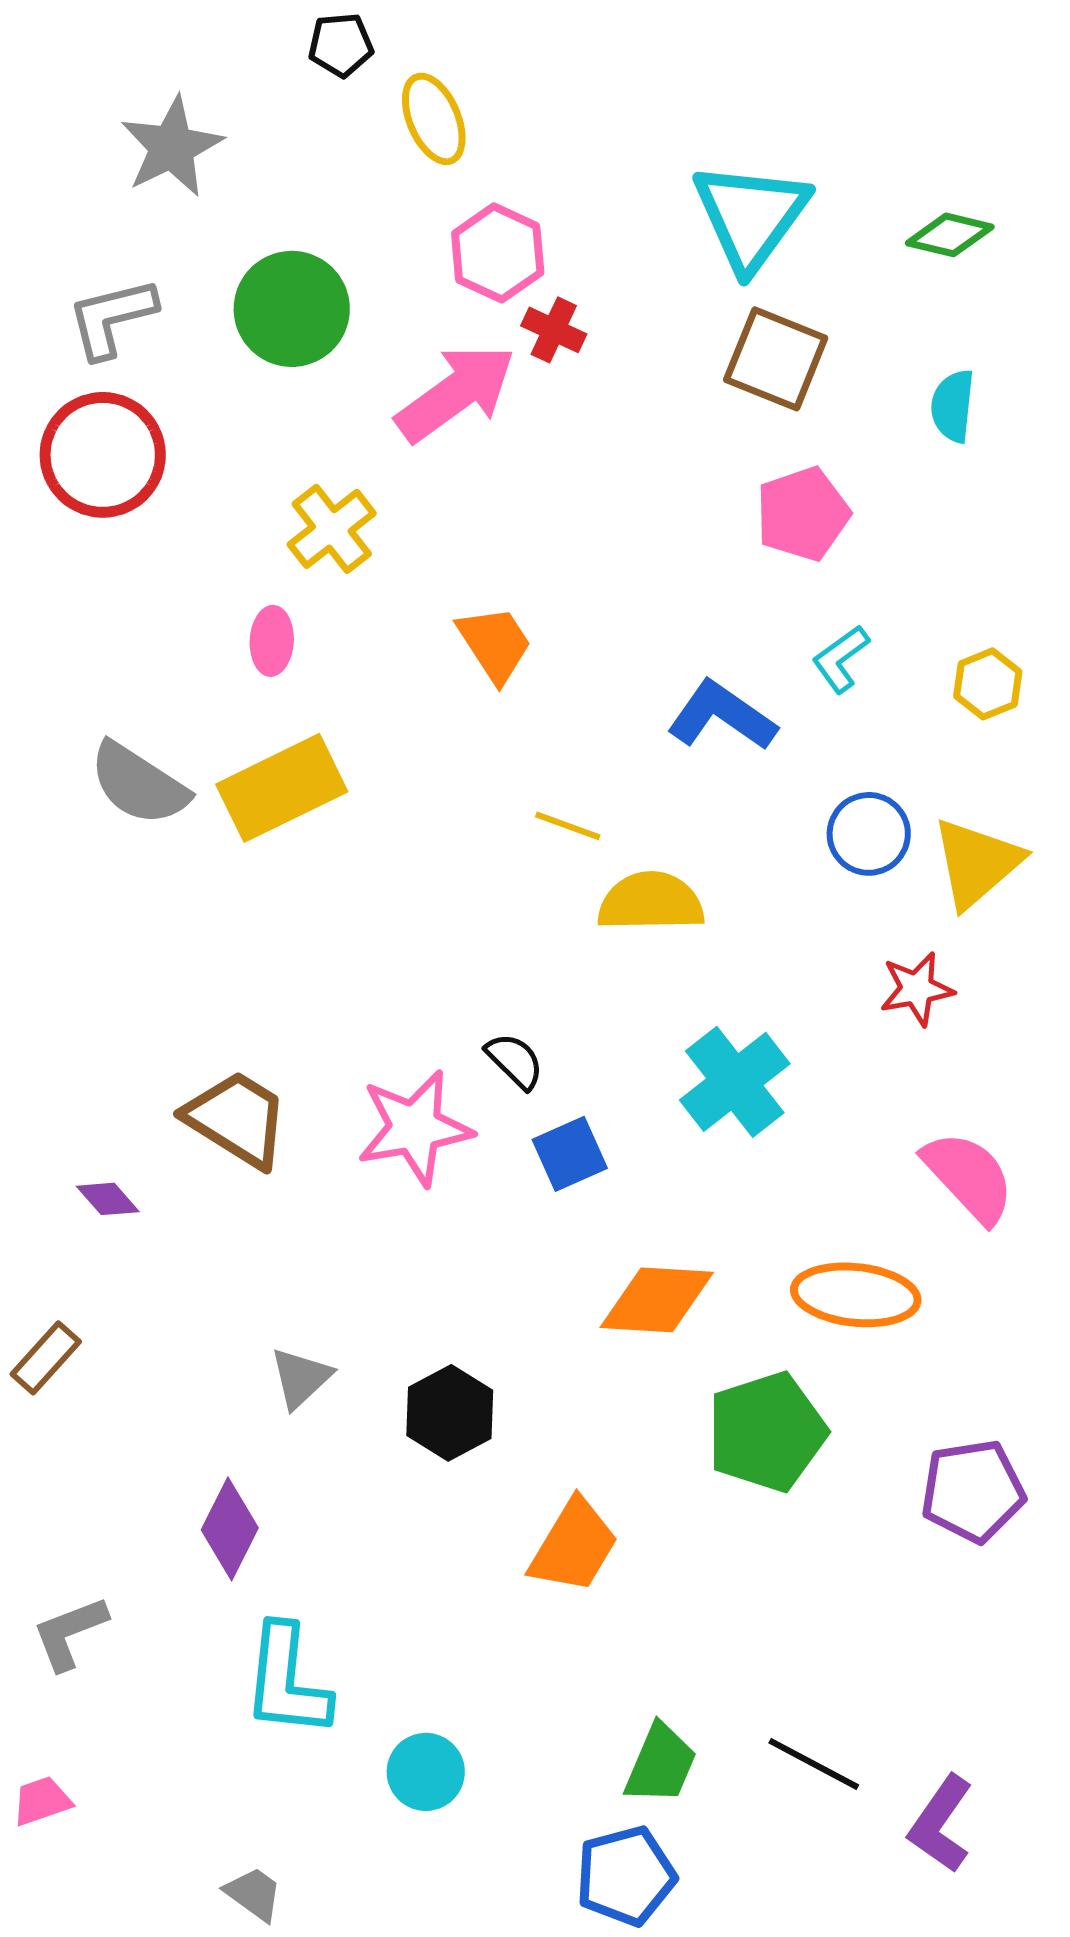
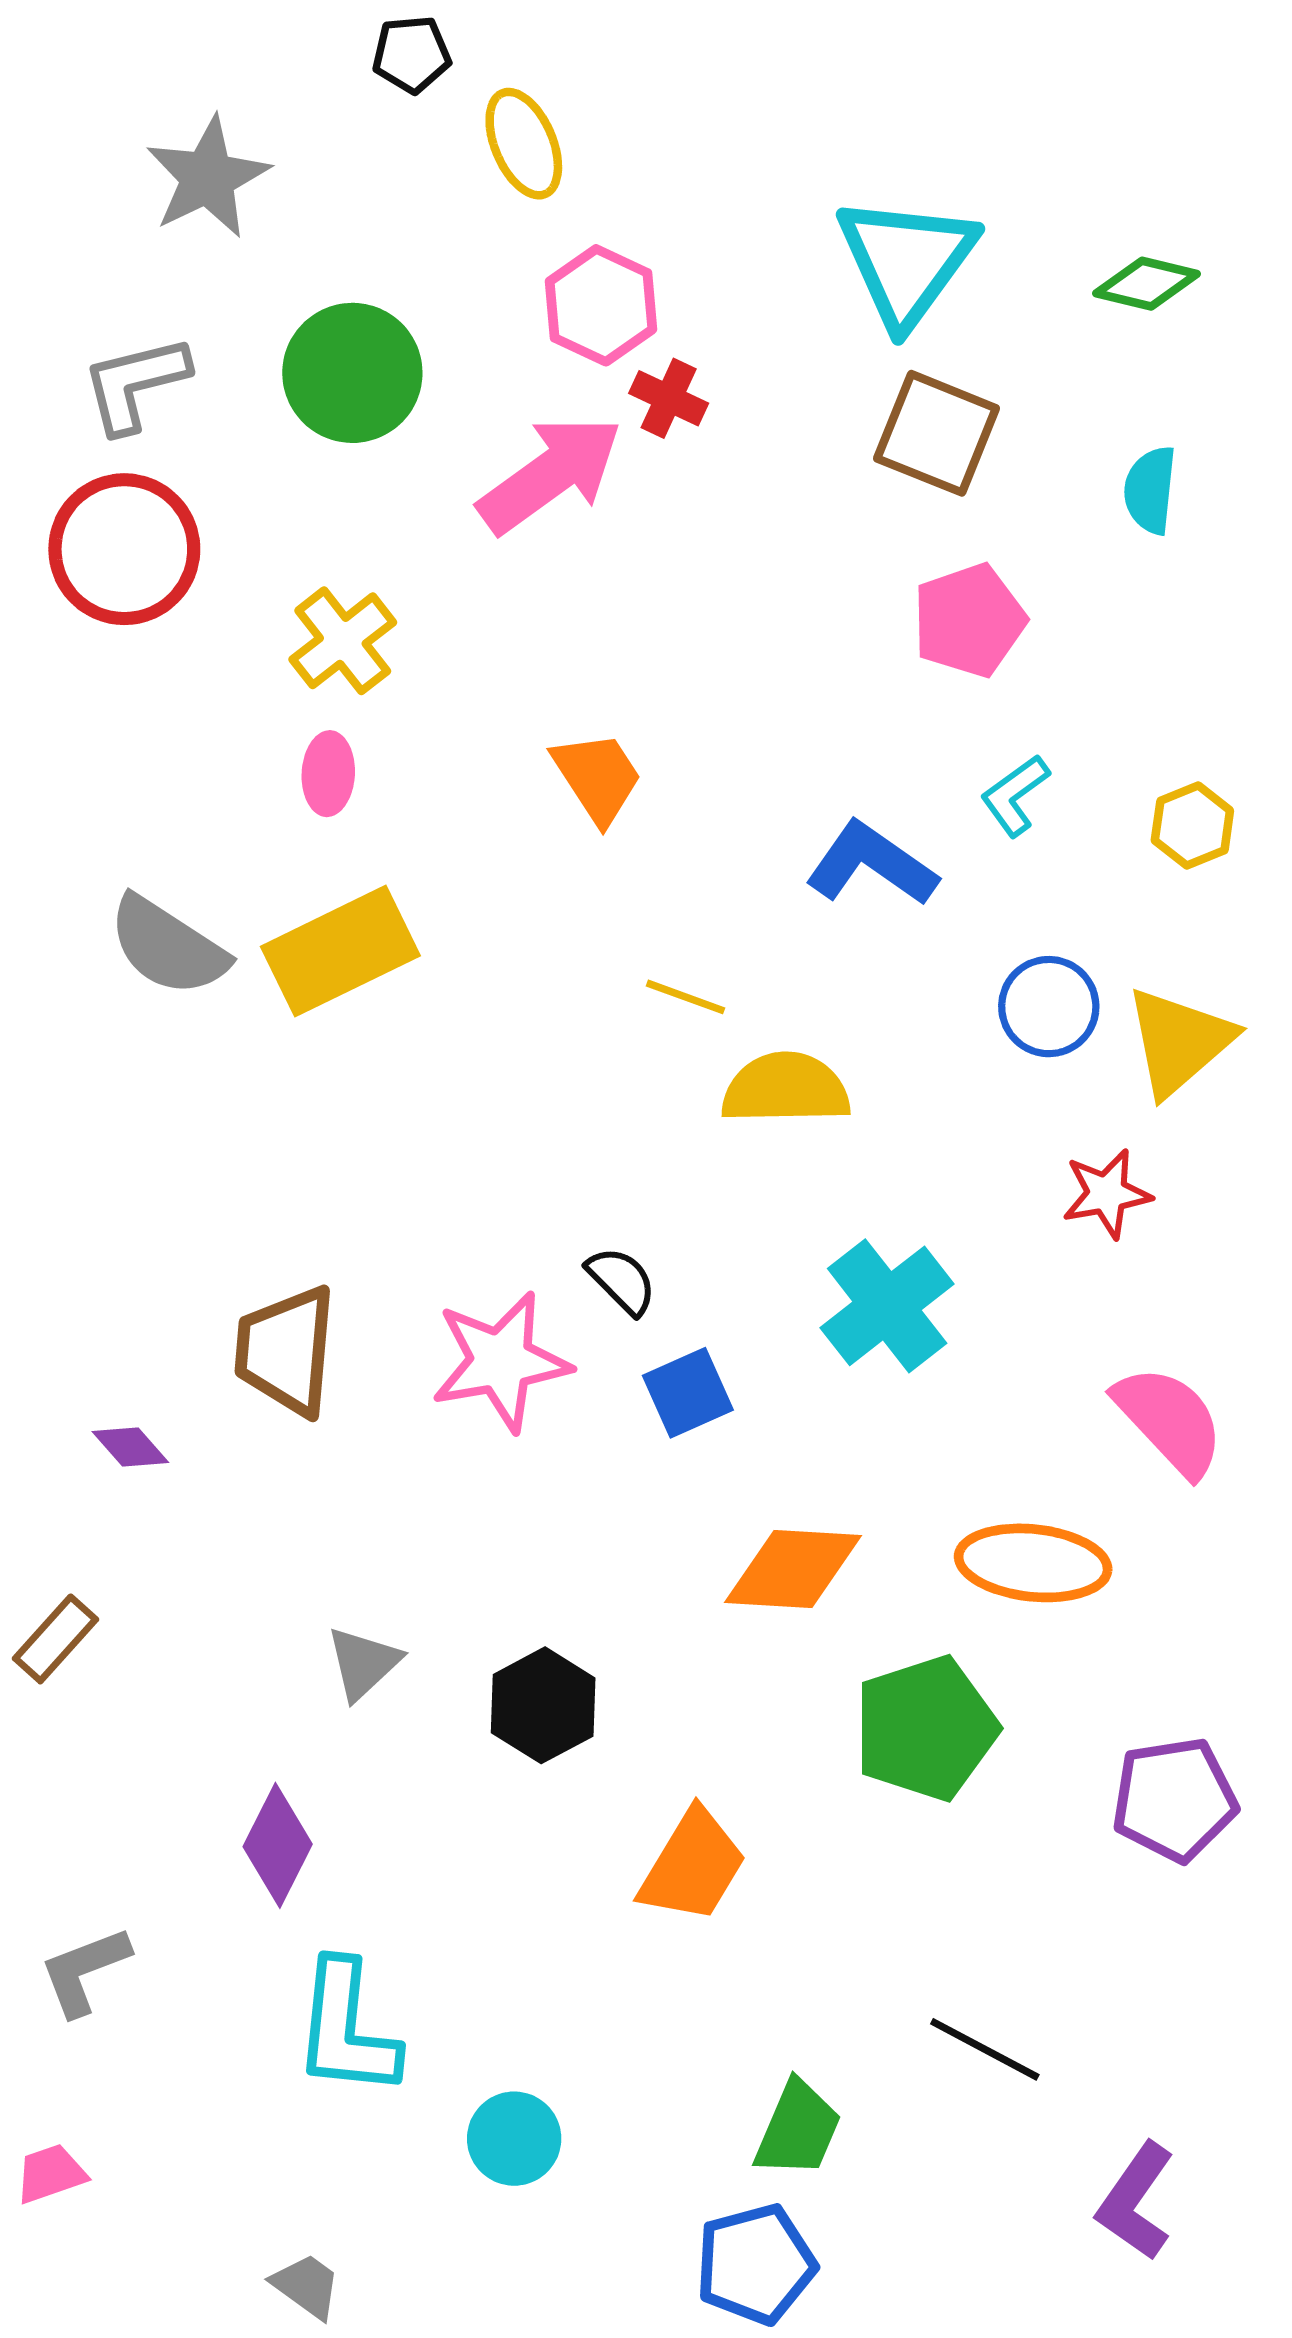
yellow cross: (332, 529) -> (343, 641), moved
brown trapezoid: (237, 1119) -> (286, 1351), turned -117
black line: (814, 1764) -> (985, 2049), moved

